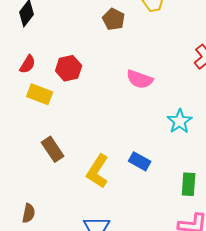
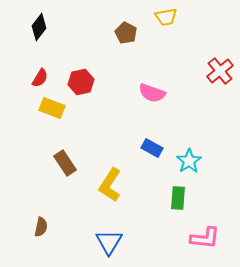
cyan star: (180, 121) -> (189, 161), moved
blue rectangle: (140, 161) -> (152, 148), moved
green rectangle: (189, 184) -> (178, 198), moved

